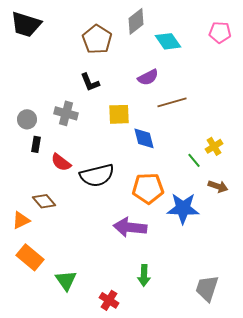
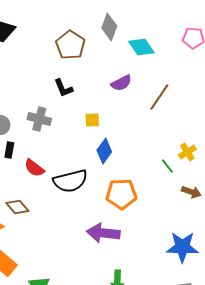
gray diamond: (136, 21) -> (109, 27), turned -32
brown line: (172, 102) -> (159, 97), moved, turned -40
yellow square: (119, 114) -> (92, 120), size x0.7
blue diamond: (144, 138) -> (104, 151), moved, turned 50
blue star: (183, 208) -> (182, 247), moved

